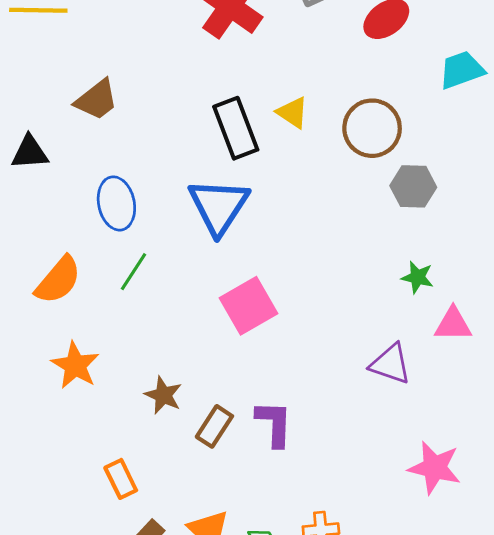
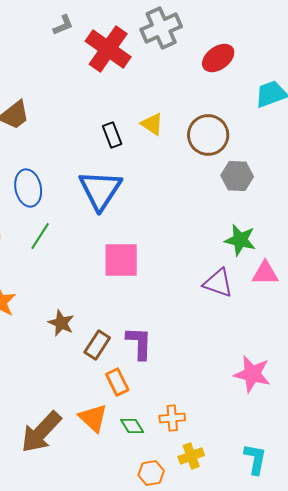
black rectangle: (236, 128) -> (112, 135), size x0.6
green star: (418, 277) -> (240, 240), size x1.4
pink square: (249, 306) -> (121, 260), turned 30
purple triangle: (391, 364) -> (218, 283), moved
orange rectangle: (121, 479) -> (117, 382), moved

